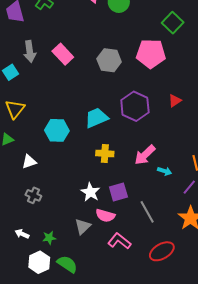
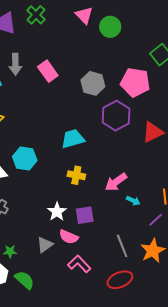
red triangle: (175, 101) -> (153, 132), size x1.6
purple hexagon: (135, 106) -> (116, 116), moved
cyan hexagon: (57, 130) -> (25, 158), moved
gray line: (147, 212) -> (122, 246), moved

